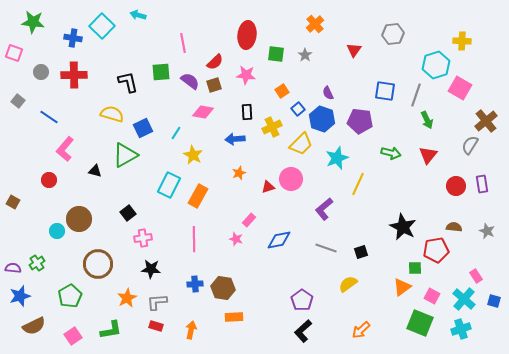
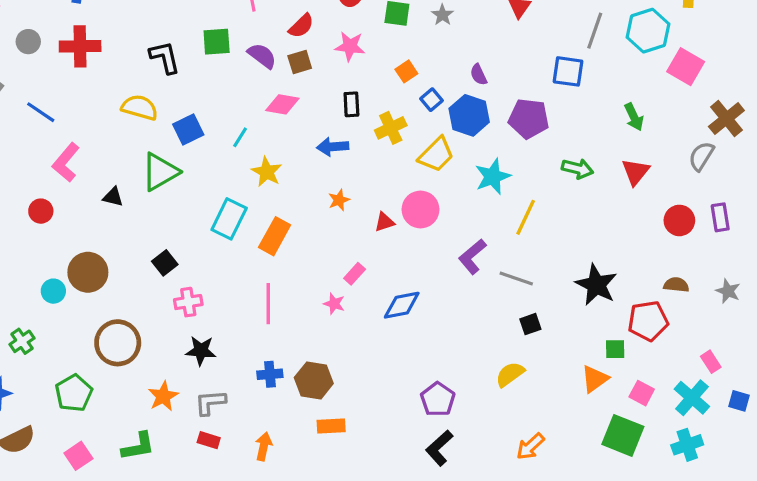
gray line: (416, 95) -> (595, 31), moved
gray line: (326, 248) -> (516, 279), moved

